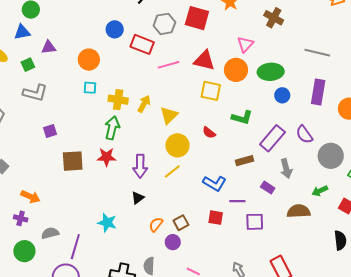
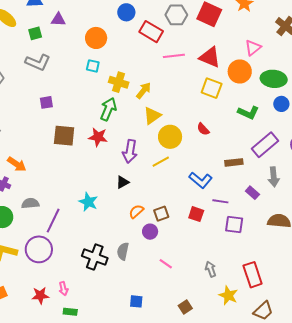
yellow triangle: (169, 115) -> (152, 116), moved
green L-shape: (242, 118) -> (248, 113), moved

